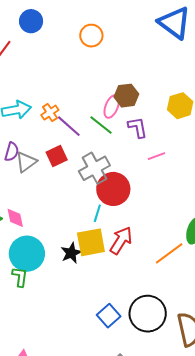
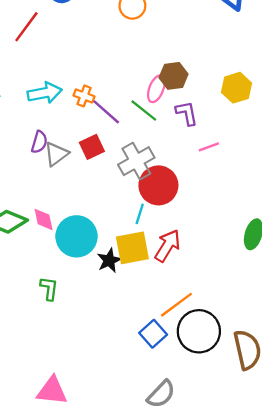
orange cross: (50, 113) -> (84, 96), turned -36
orange line: (169, 253) -> (176, 305), moved
cyan circle: (27, 254) -> (77, 236), moved

